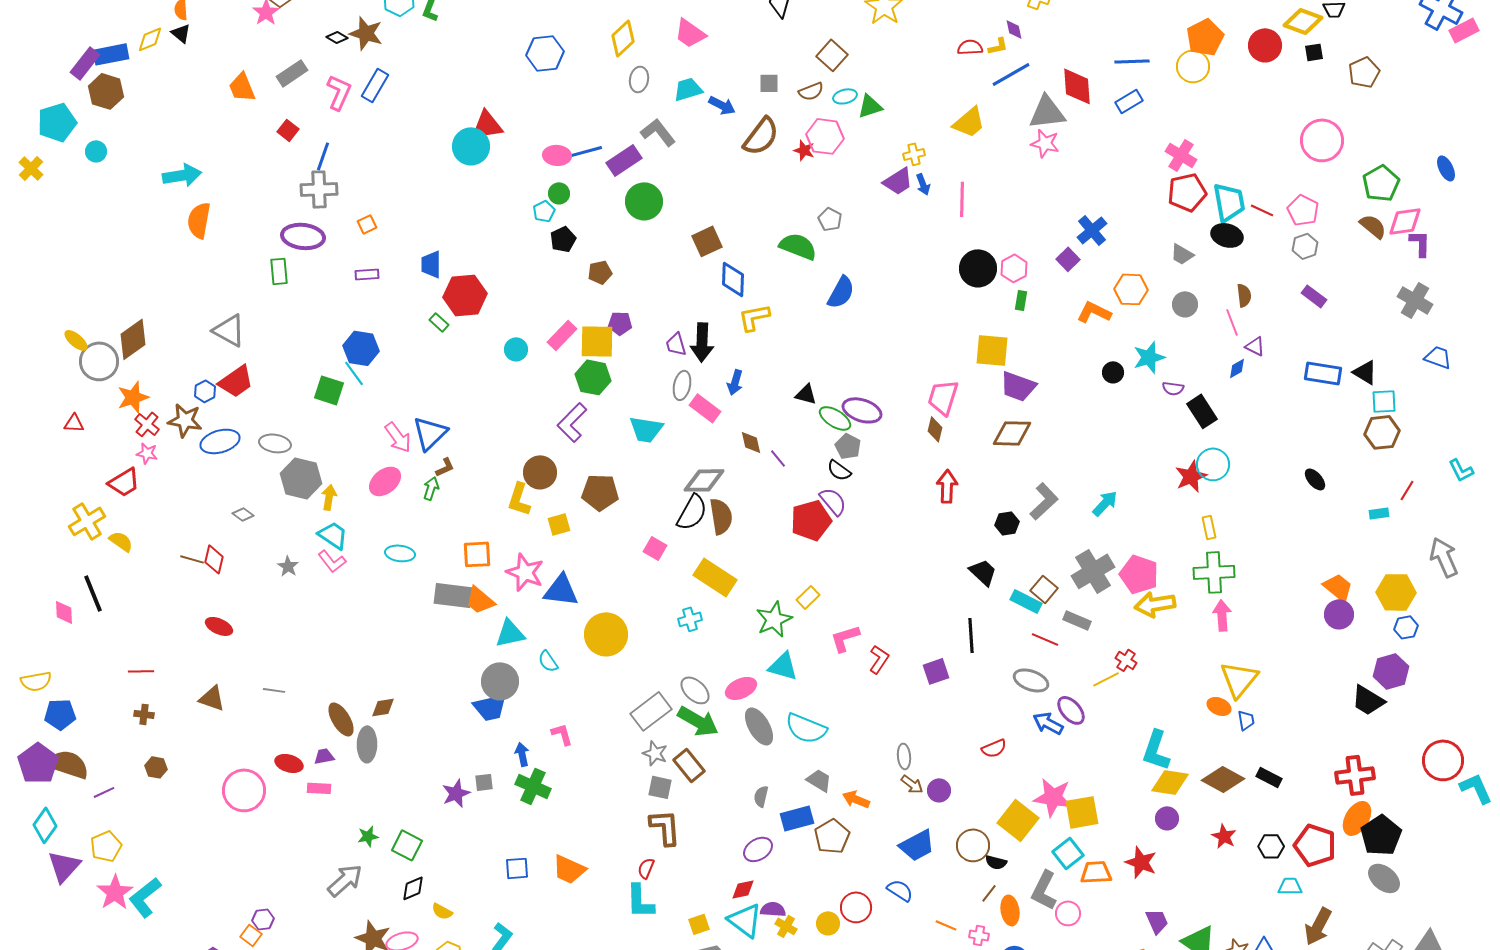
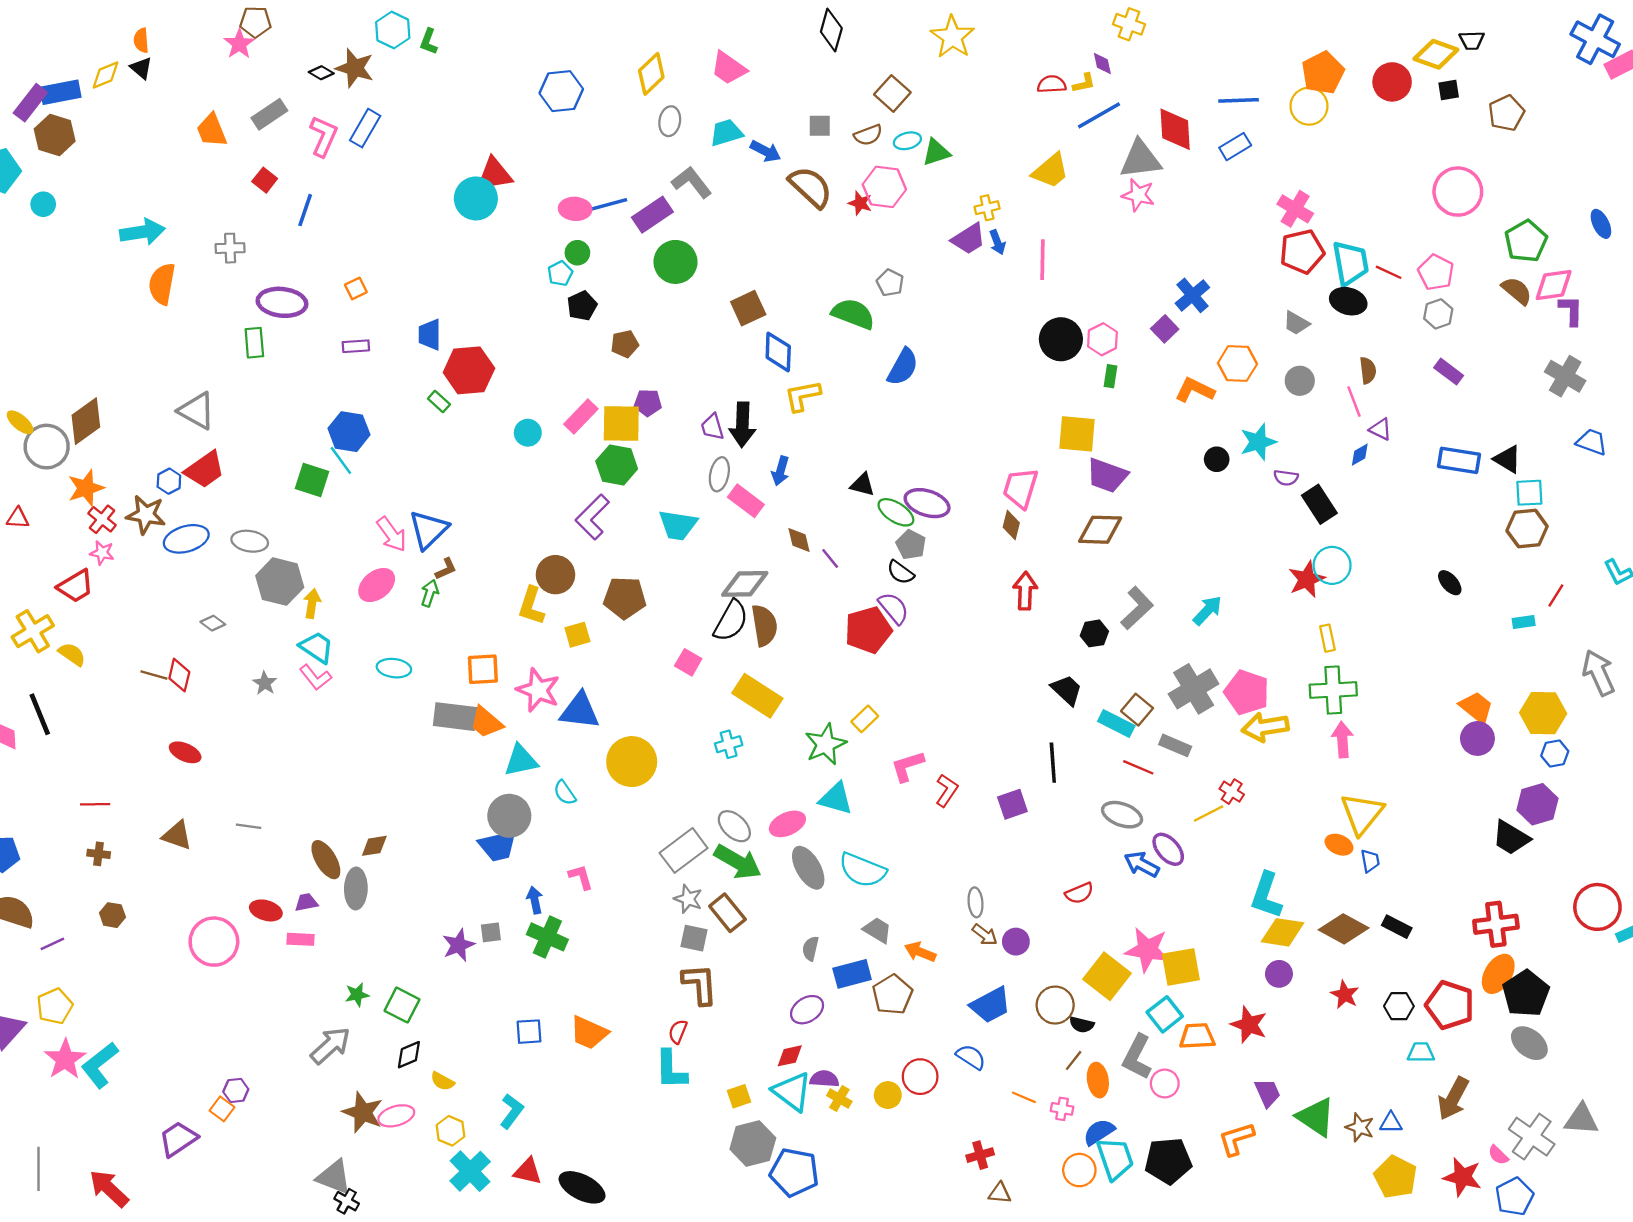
brown semicircle: (761, 136) -> (810, 187), turned -84
gray cross: (319, 189) -> (230, 248), moved, size x0.7

